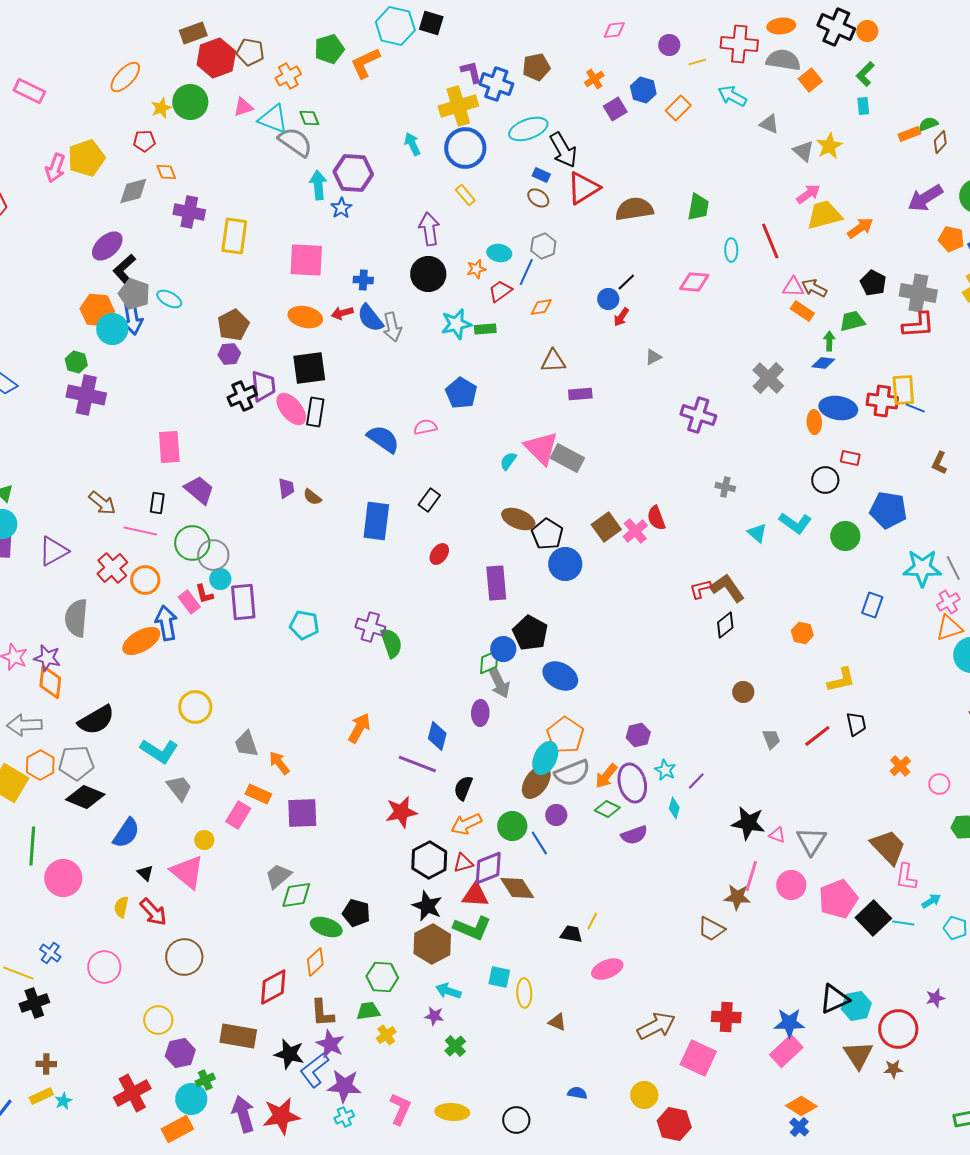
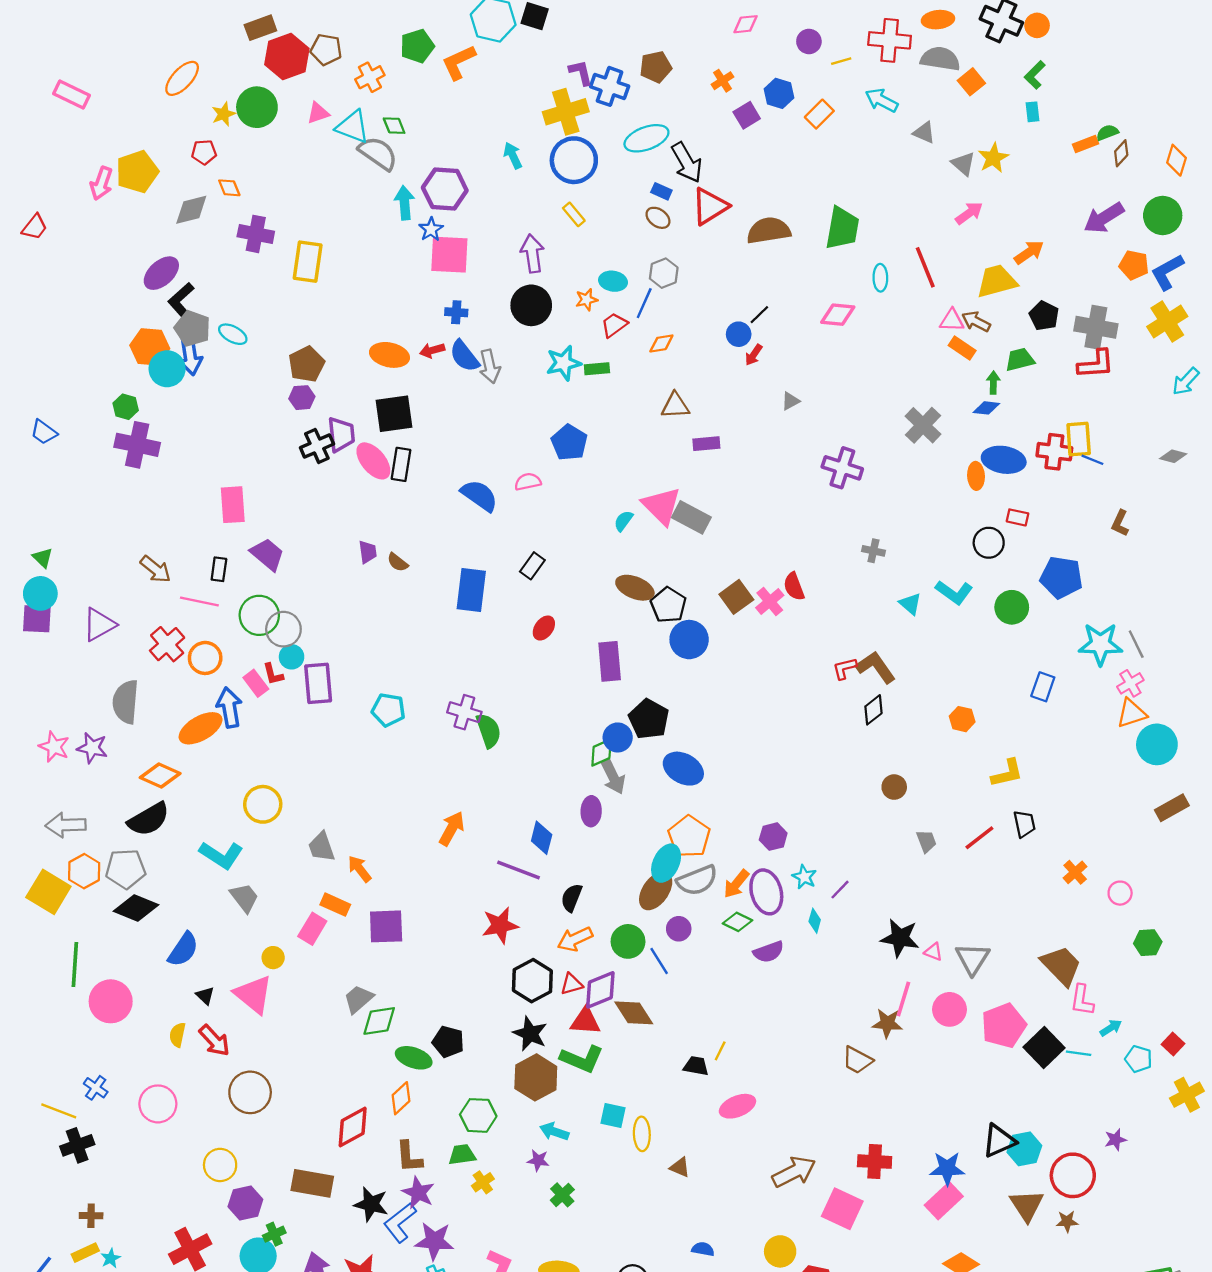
green trapezoid: (698, 207) -> (842, 228), size x1.4
yellow trapezoid: (824, 215) -> (997, 281), moved
pink square: (306, 260) -> (449, 255), moved
orange diamond: (50, 682) -> (160, 776), moved, turned -72

